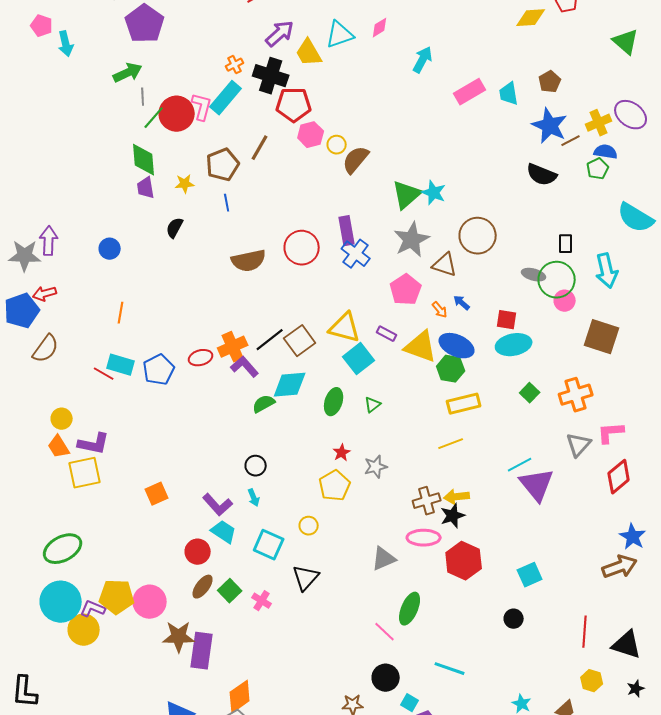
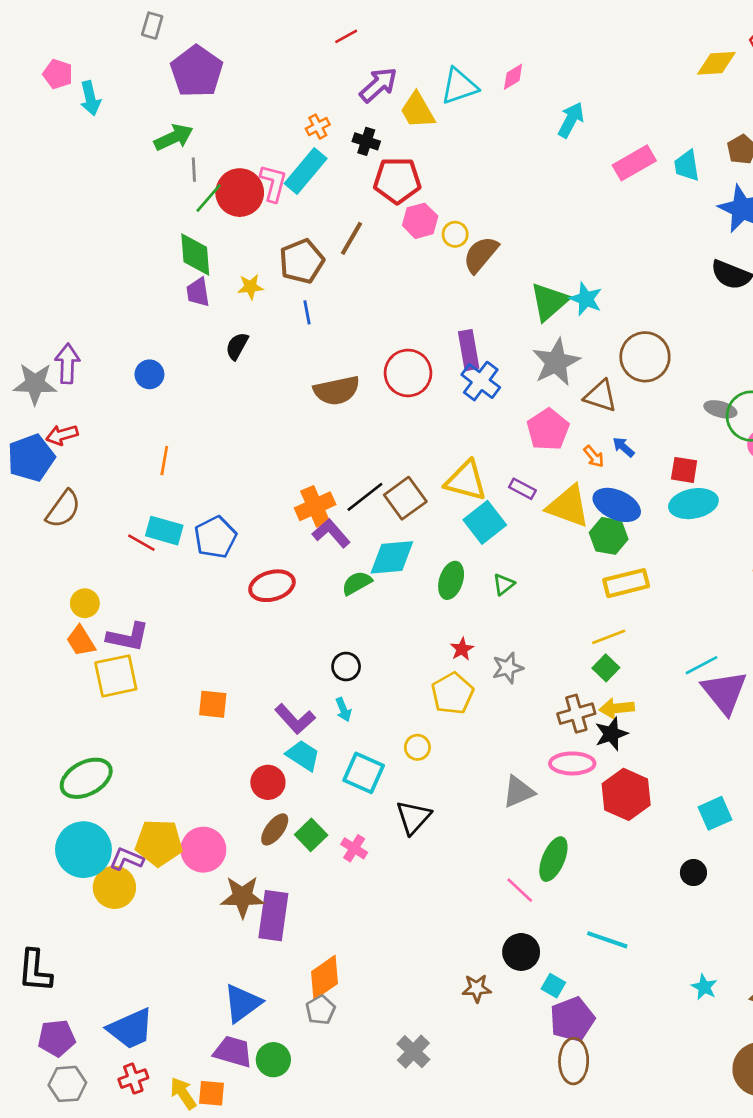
black cross: (271, 76) -> (366, 141), size x0.6
red ellipse: (201, 358) -> (272, 586), moved, size x1.4
green square: (530, 393) -> (606, 668), moved
orange square: (157, 494) -> (213, 704), turned 30

